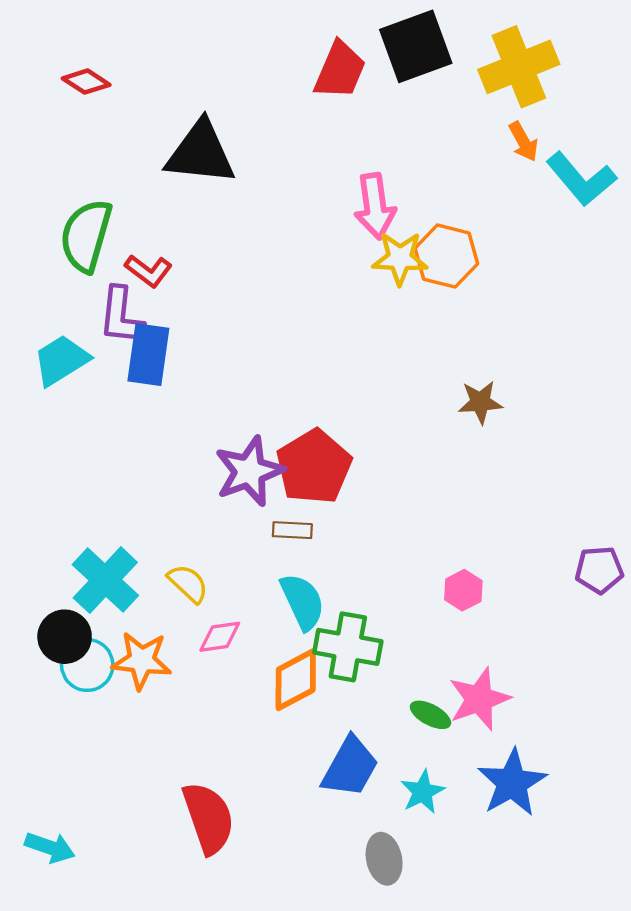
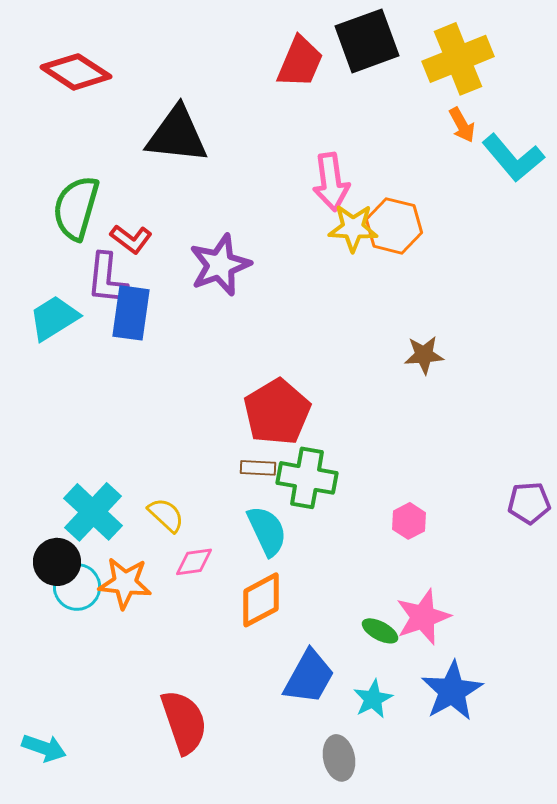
red diamond: (86, 82) -> (76, 72), size x1.6
purple star: (249, 471) -> (220, 265), moved
green cross: (348, 647) -> (307, 478), moved

